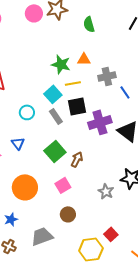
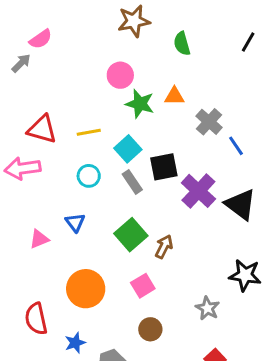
pink circle: (34, 13) -> (120, 75), moved
gray cross: (107, 76) -> (209, 122), turned -36
yellow line: (73, 83) -> (89, 132), moved
purple cross: (100, 122) -> (198, 191), turned -30
gray star: (106, 191) -> (207, 308), moved
blue star: (11, 219) -> (75, 343), moved

